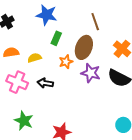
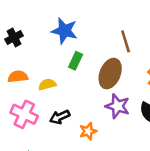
orange star: (66, 62) -> (88, 131), moved
black arrow: (45, 83) -> (60, 117), turned -35

